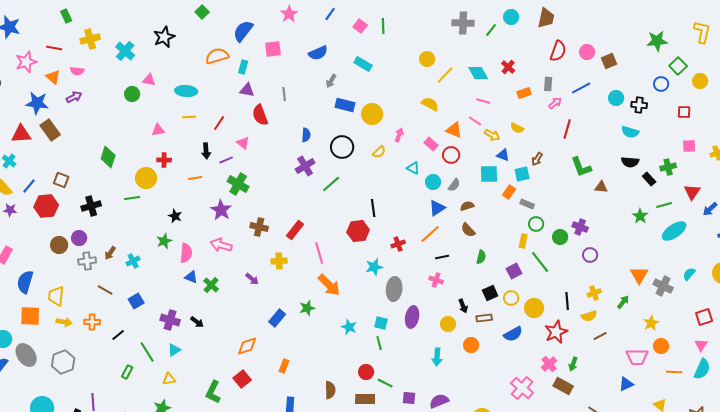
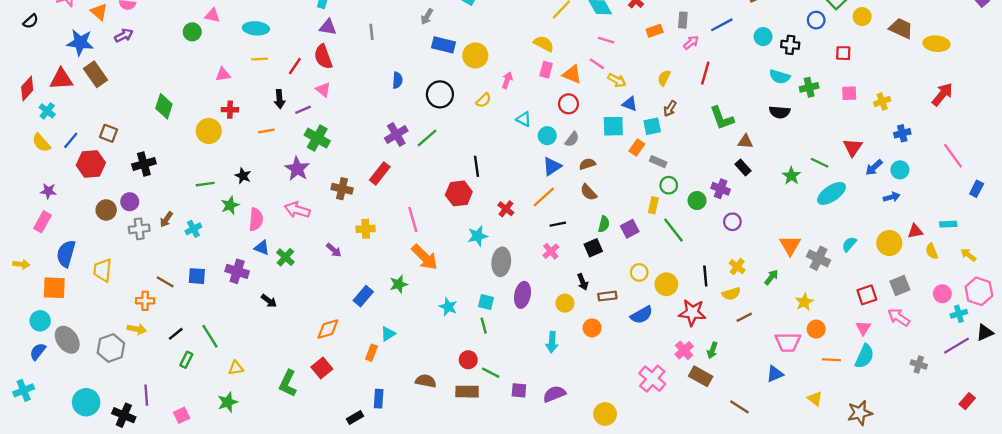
red semicircle: (260, 115) -> (323, 57), moved
yellow semicircle: (517, 128) -> (664, 78), moved, turned 88
pink rectangle: (431, 144) -> (546, 70), moved, turned 64
purple cross: (305, 166) -> (396, 134), moved
green cross: (668, 167) -> (809, 87), moved
black rectangle: (649, 179) -> (743, 168), moved
green line: (132, 198) -> (205, 184), moved
green line: (664, 205) -> (820, 163), turned 42
purple star: (10, 210) -> (48, 191), moved
red rectangle: (295, 230) -> (380, 173), moved
red cross: (398, 244) -> (506, 209), turned -32
purple square: (514, 271) -> (630, 229), moved
pink cross: (436, 280) -> (551, 251), turned 32
brown line: (105, 290) -> (165, 282), moved
black square: (490, 293) -> (593, 248), moved
yellow cross: (594, 293) -> (737, 267), turned -32
blue square: (136, 301) -> (197, 276), turned 35
orange square: (30, 316) -> (54, 288), moved
purple cross: (170, 320) -> (237, 271), moved
yellow arrow: (64, 322) -> (137, 329), moved
red star: (556, 332) -> (692, 313), turned 30
black line: (118, 335) -> (176, 334), moved
cyan triangle: (174, 350) -> (388, 334), moved
brown semicircle: (330, 390) -> (426, 381), turned -78

